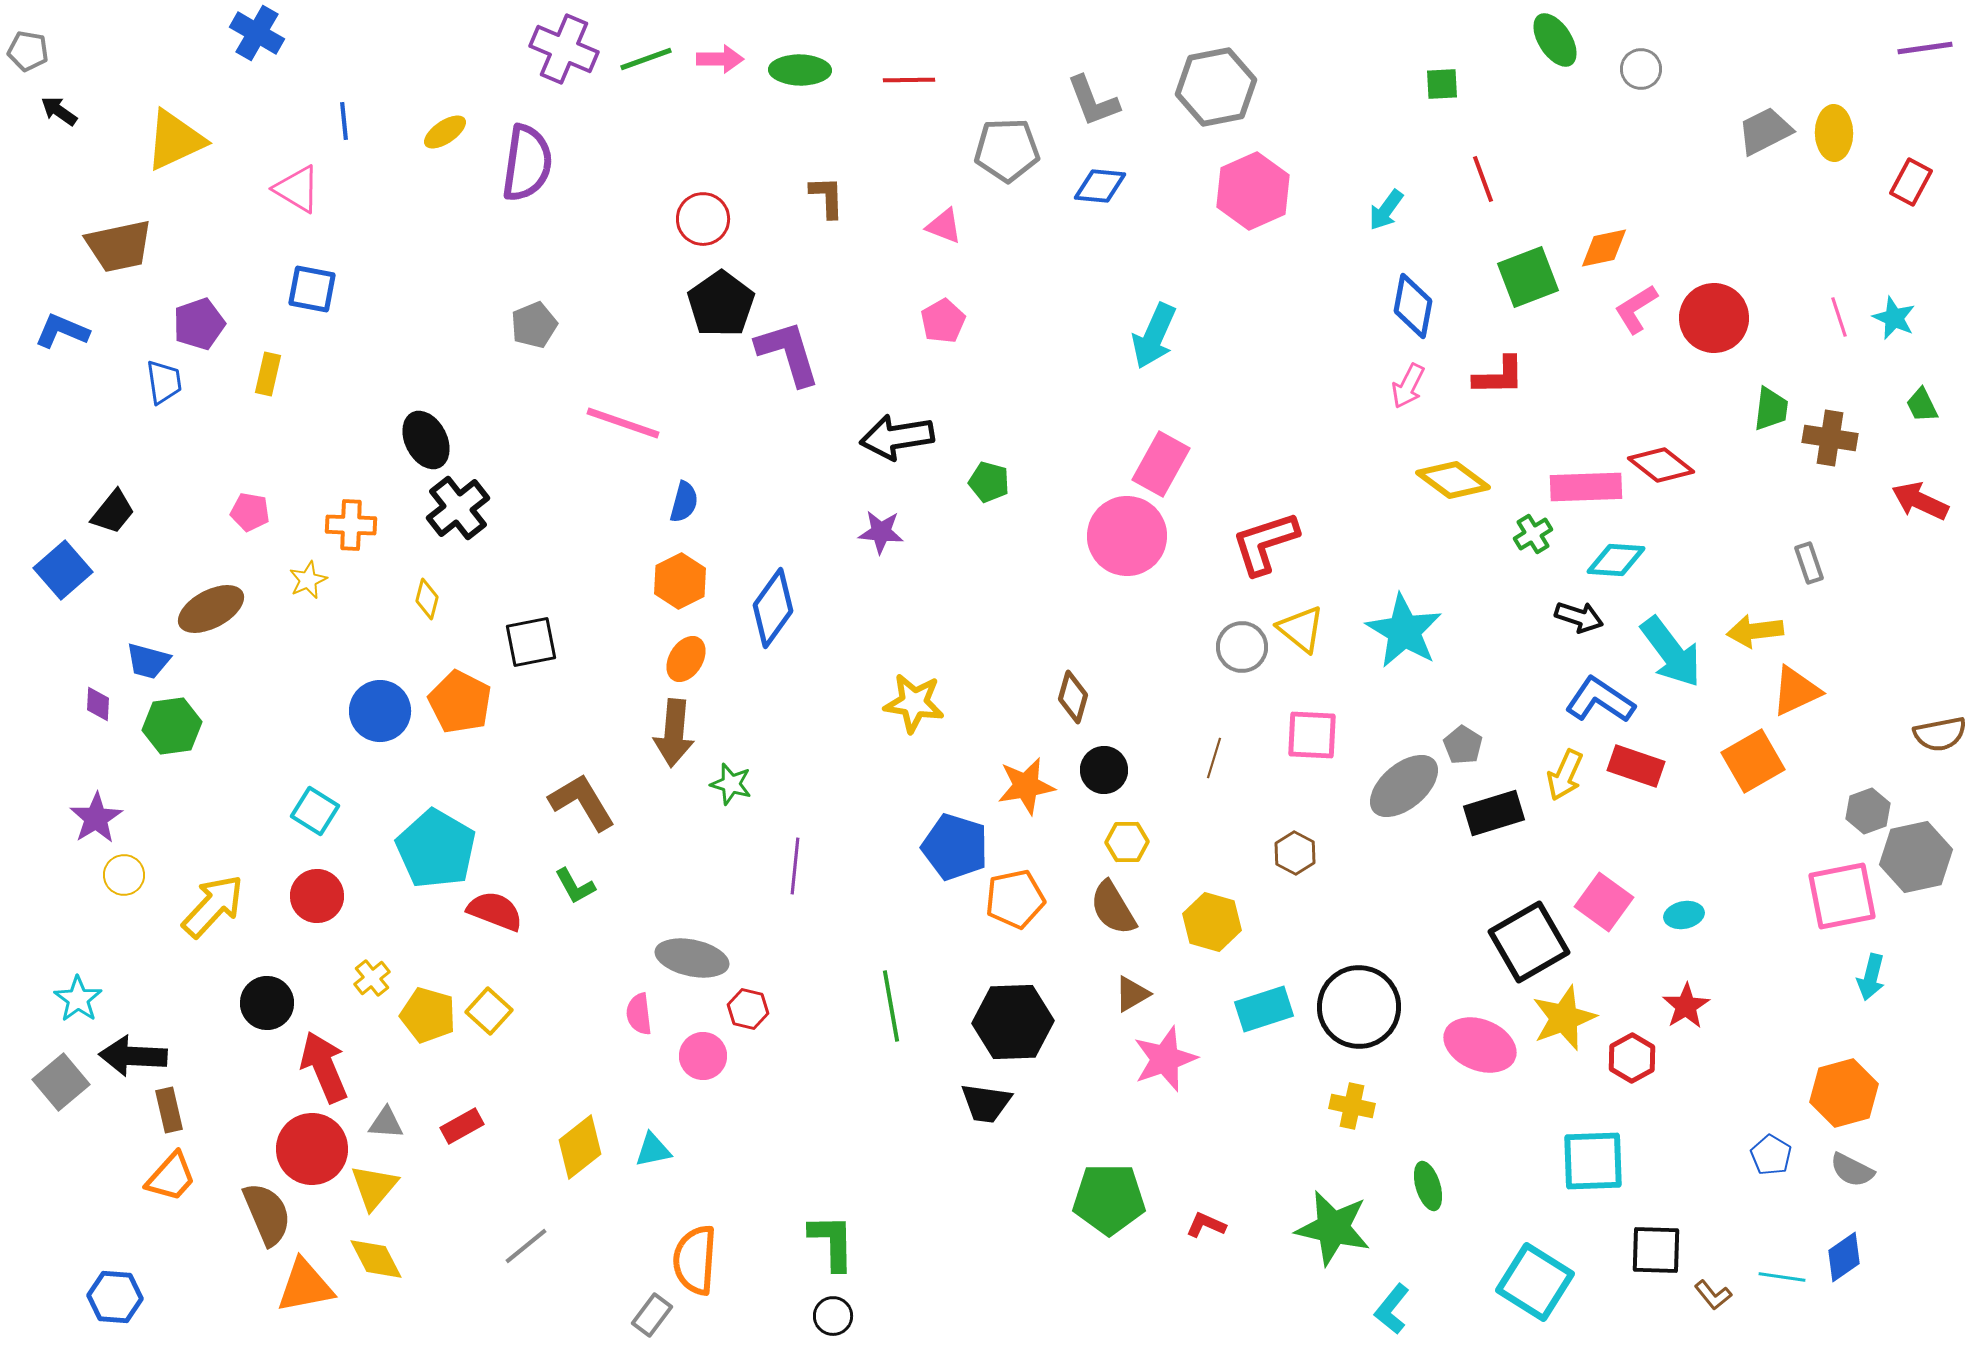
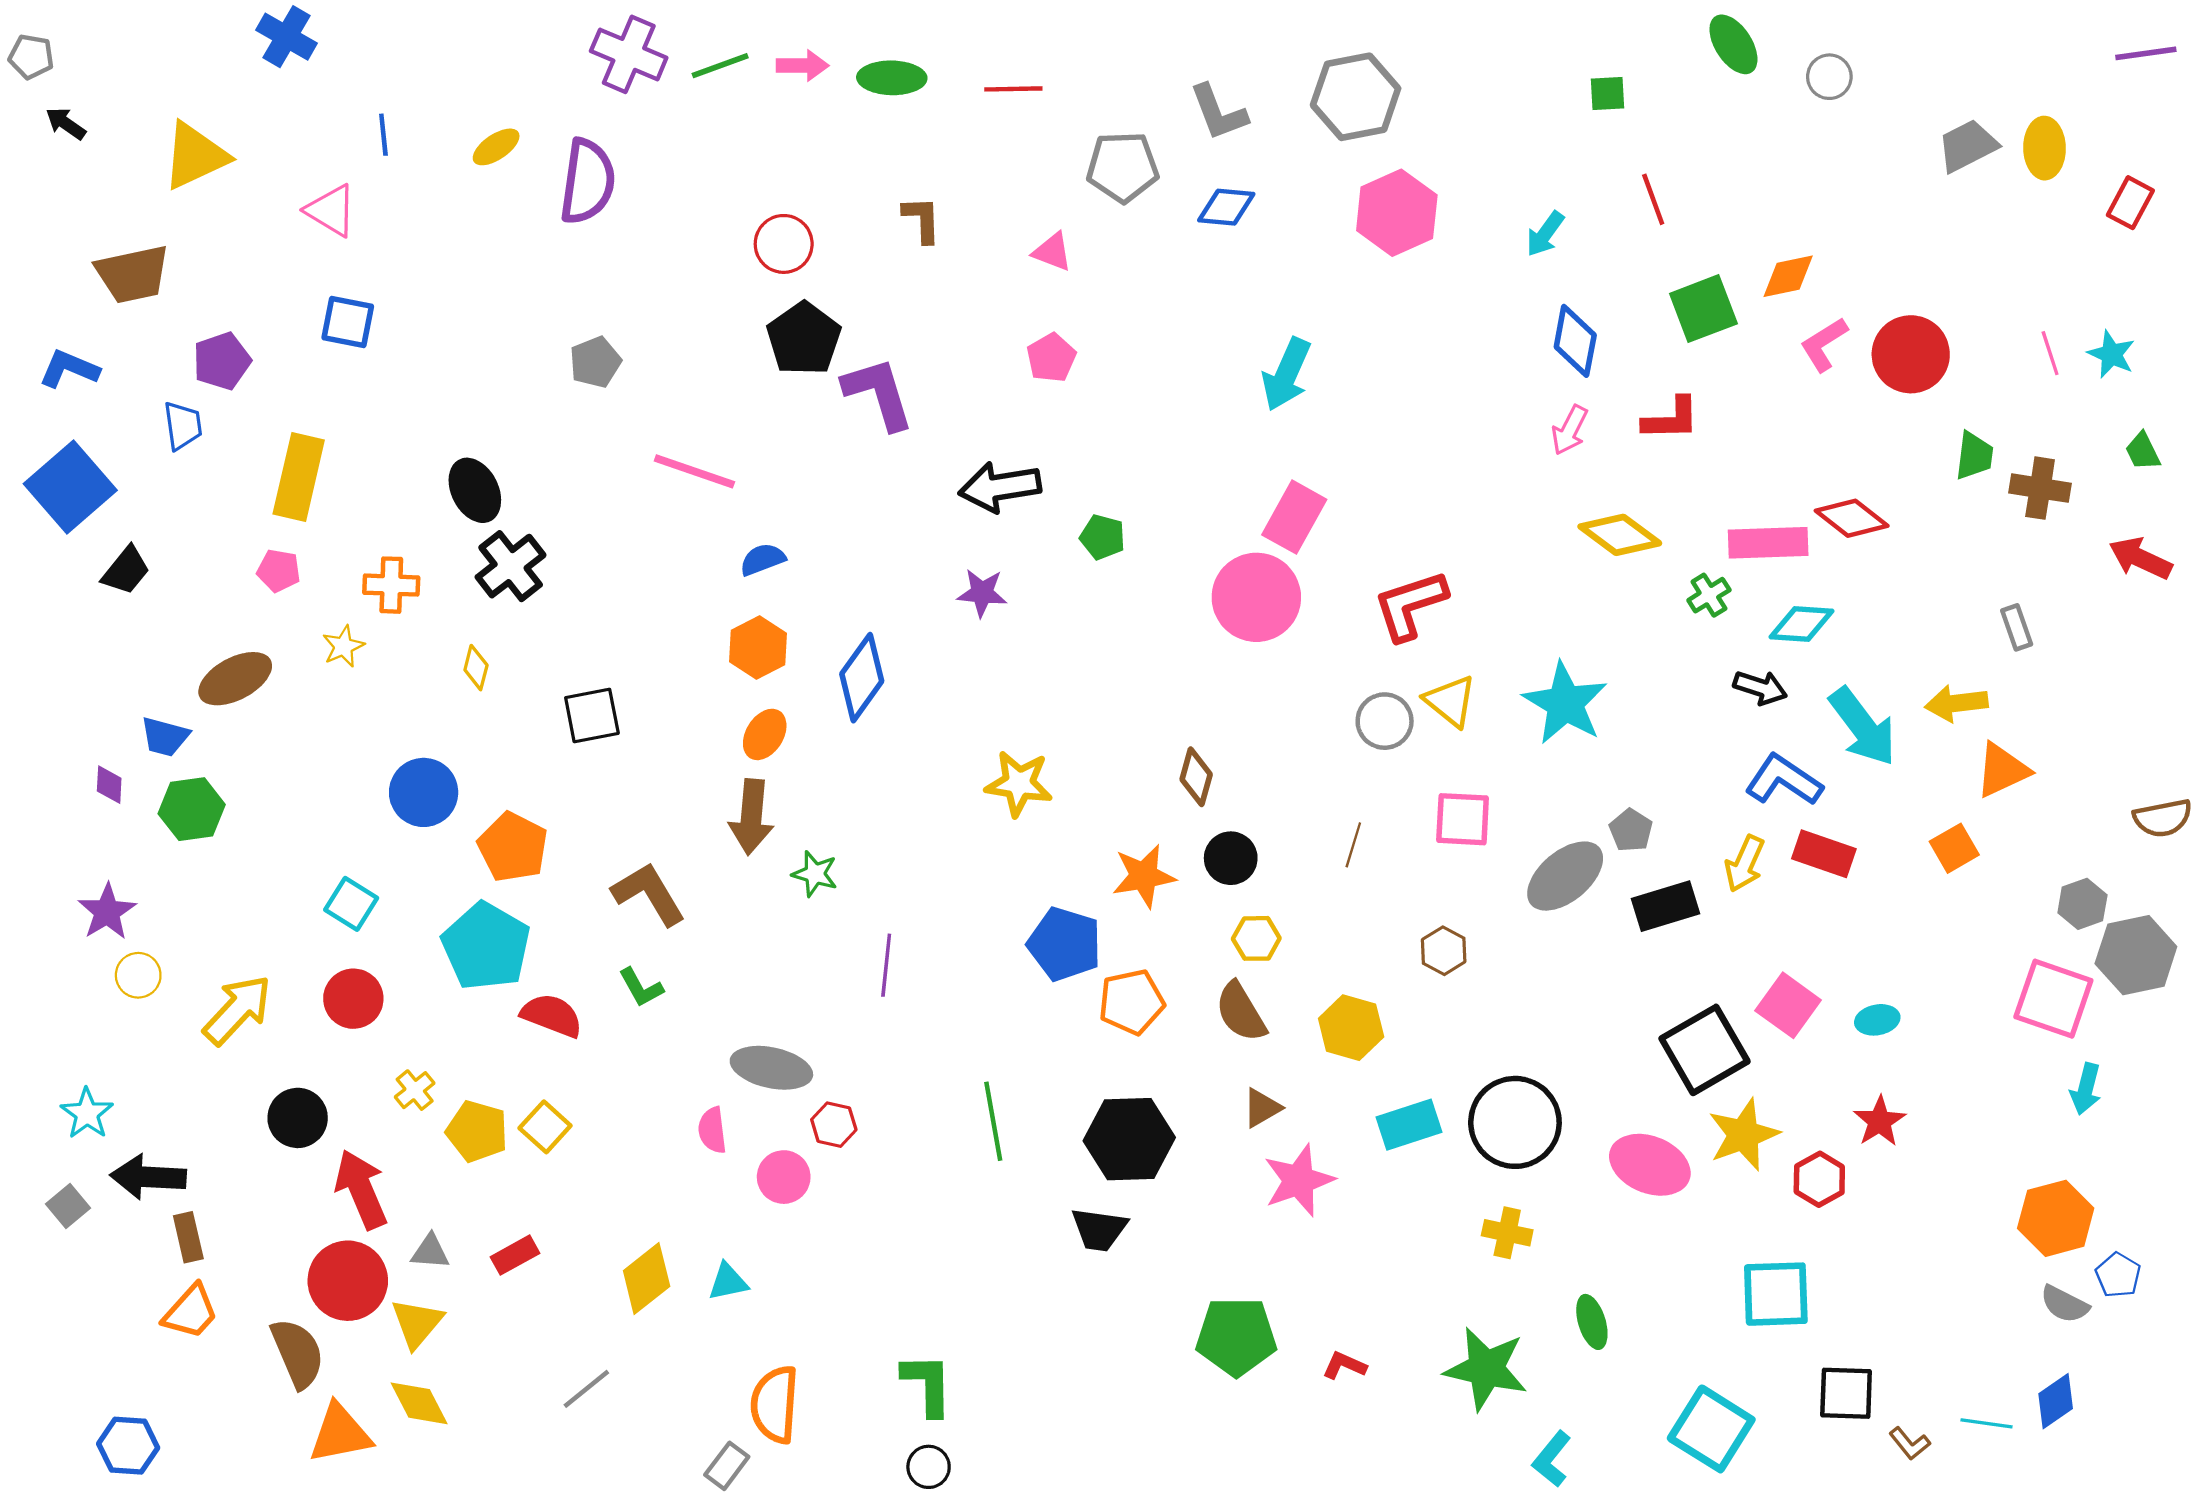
yellow rectangle: (268, 374) -> (299, 477), moved, size x1.8
blue semicircle: (684, 502) -> (762, 559), turned -126
blue square: (63, 570) -> (70, 487), moved, size x1.4
orange pentagon: (460, 702) -> (513, 847), moved
orange square: (1753, 761) -> (1954, 848), size x0.7
pink square: (1842, 896) -> (2053, 999), turned 30
gray square: (61, 1082) -> (68, 1206), size x0.7
blue pentagon: (1771, 1155) -> (2118, 1275), moved

